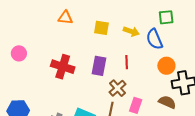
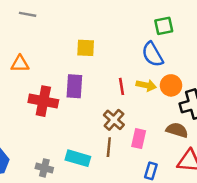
orange triangle: (65, 18) -> (20, 64), moved
yellow arrow: (131, 31) -> (146, 85), moved
purple rectangle: (99, 66) -> (74, 86), moved

